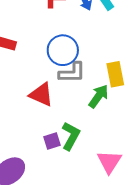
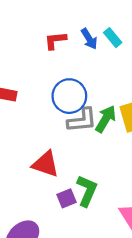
red triangle: (41, 95) -> (46, 164), moved
green arrow: (98, 96) -> (106, 119), moved

